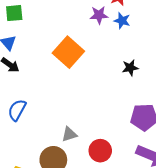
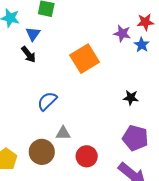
black star: (130, 68) -> (131, 98), moved
blue semicircle: (17, 110) -> (47, 101), moved

